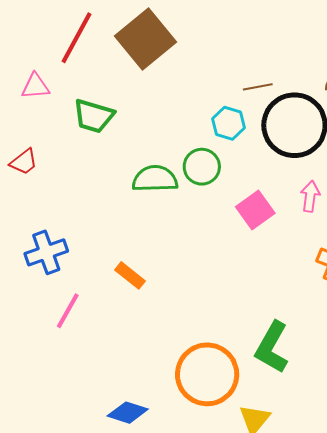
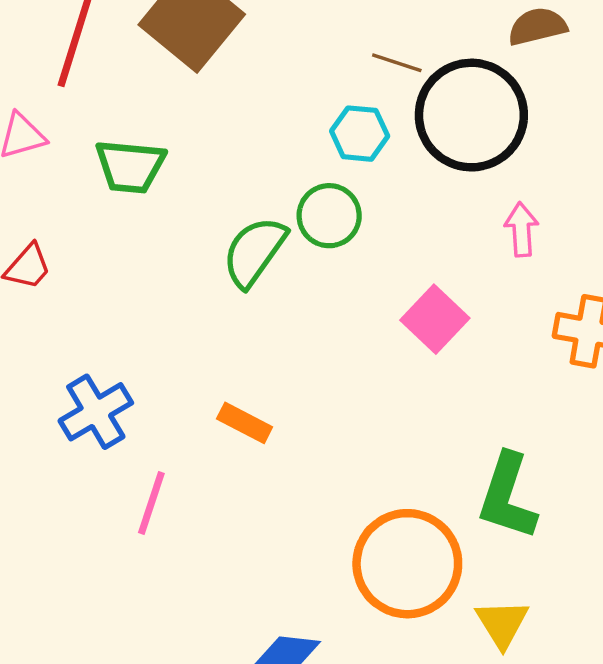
brown line: (258, 87) -> (397, 63), turned 40
green semicircle: (155, 179) -> (254, 252), turned -42
pink square: (255, 210) -> (435, 319), moved

